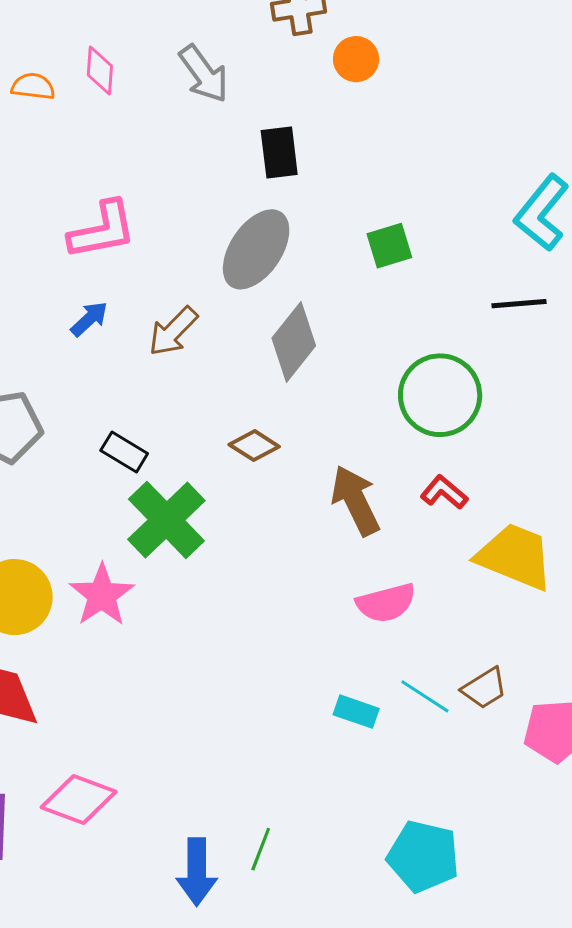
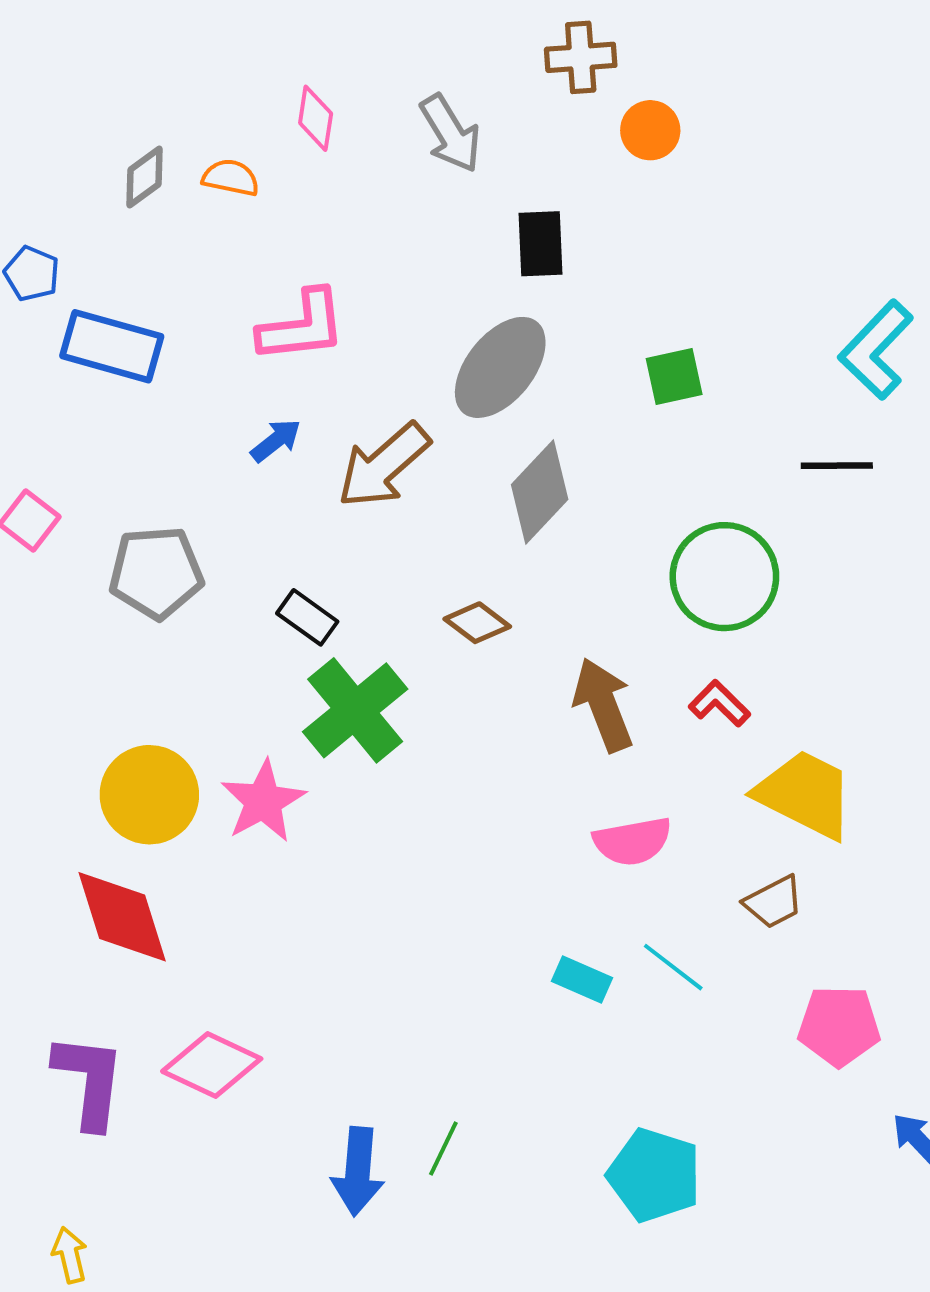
orange semicircle: (33, 86) -> (231, 178), moved
brown arrow: (173, 331) -> (384, 465), size x1.4
brown trapezoid: (484, 688) -> (774, 902), moved

